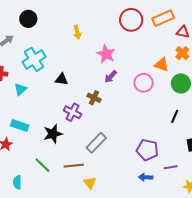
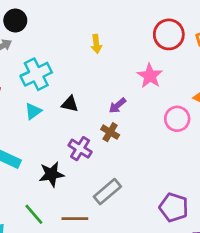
black circle: (28, 19) -> (15, 21), moved
pink star: (106, 54) -> (150, 76), moved
purple arrow: (111, 77) -> (117, 106), moved
cyan triangle: (20, 89) -> (33, 111), moved

